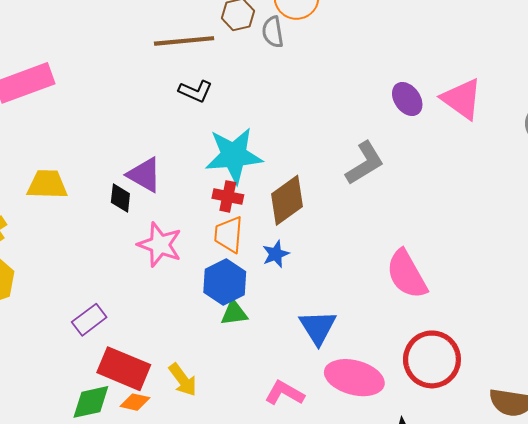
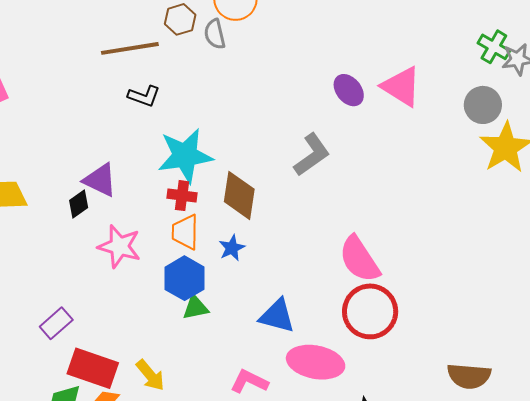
black diamond: (120, 198) -> (79, 204), turned 52
brown diamond: (287, 200) -> (239, 195), turned -42
blue triangle: (318, 327) -> (277, 316), turned -39
red circle: (432, 359) -> (370, 311), moved

